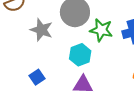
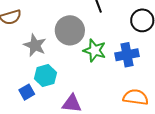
cyan hexagon: (80, 55) -> (45, 76), moved

